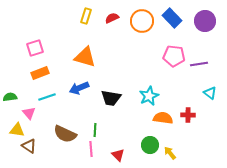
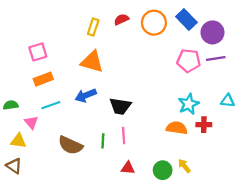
yellow rectangle: (86, 16) -> (93, 27), moved
purple circle: (205, 21) -> (212, 32), moved
purple line: (199, 64) -> (216, 58), moved
cyan triangle: (210, 93) -> (228, 101), turned -32
cyan star: (149, 96) -> (189, 104), moved
green circle: (150, 145) -> (163, 170), moved
brown triangle: (29, 146) -> (14, 166), moved
pink line: (91, 149) -> (124, 135), moved
red triangle: (118, 155) -> (128, 168), turned -40

